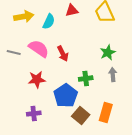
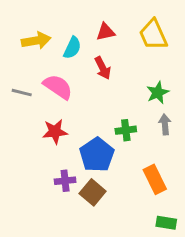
red arrow: (63, 54) -> (103, 68), moved
orange rectangle: (106, 113) -> (155, 179), turned -42
purple cross: (34, 114) -> (65, 181), moved
brown square: (81, 116) -> (93, 192), moved

